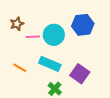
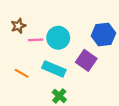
blue hexagon: (83, 25) -> (103, 34), moved
purple square: (80, 74) -> (86, 60), moved

